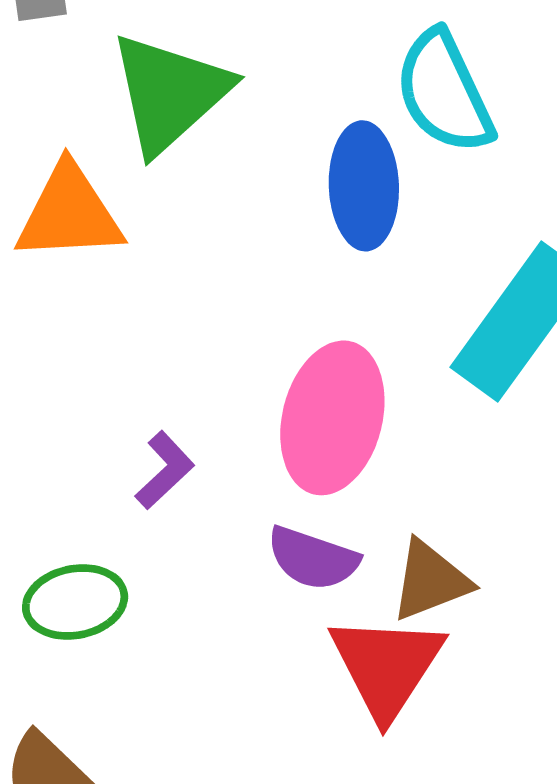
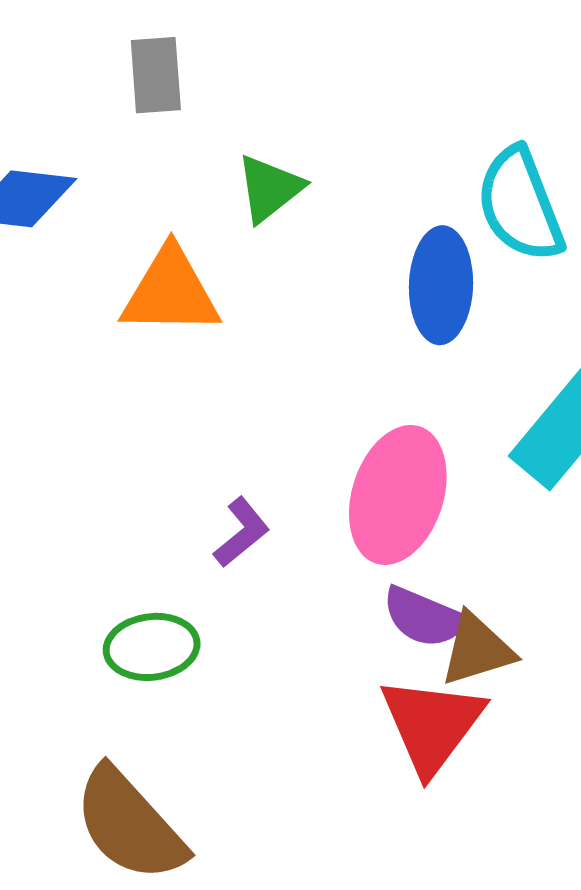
green triangle: (170, 93) -> (270, 188), size x0.6
purple semicircle: (313, 558) -> (424, 617), moved

